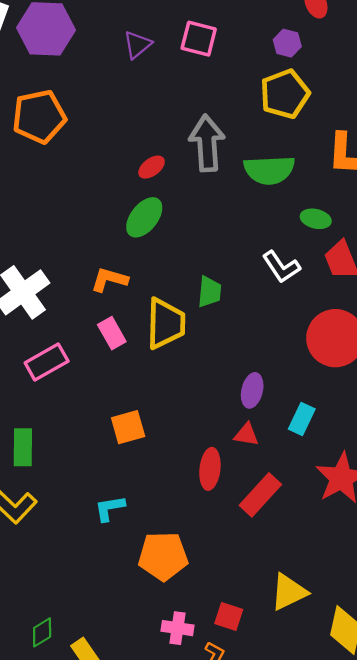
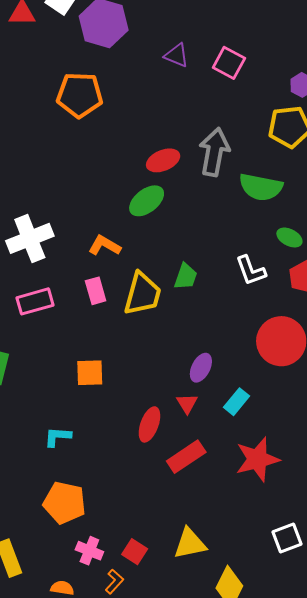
purple triangle: (137, 45) -> (177, 55), turned 48
red ellipse: (152, 167) -> (163, 160), size x1.4
red triangle: (246, 435) -> (187, 403), turned 35
orange pentagon: (163, 556) -> (65, 503), moved

